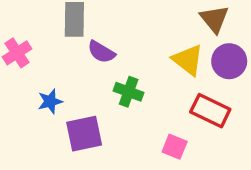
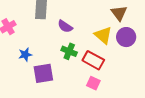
purple semicircle: (101, 52) -> (65, 26), moved
red rectangle: (210, 111) -> (93, 60), moved

